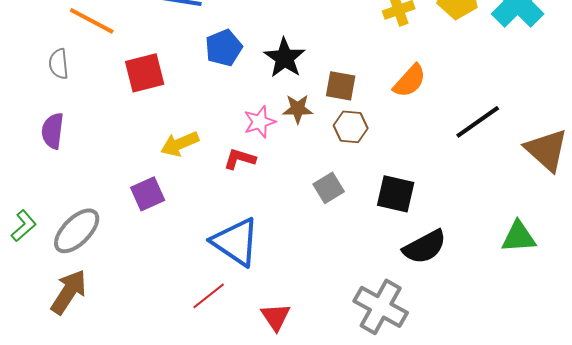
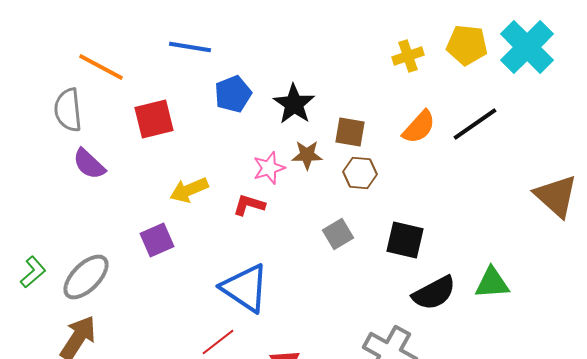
gray semicircle: (59, 64) -> (68, 110), size x1.4
black line: (478, 122) -> (475, 124), moved
purple semicircle: (53, 131) -> (89, 164), moved, turned -54
green triangle: (519, 237) -> (492, 283), moved

